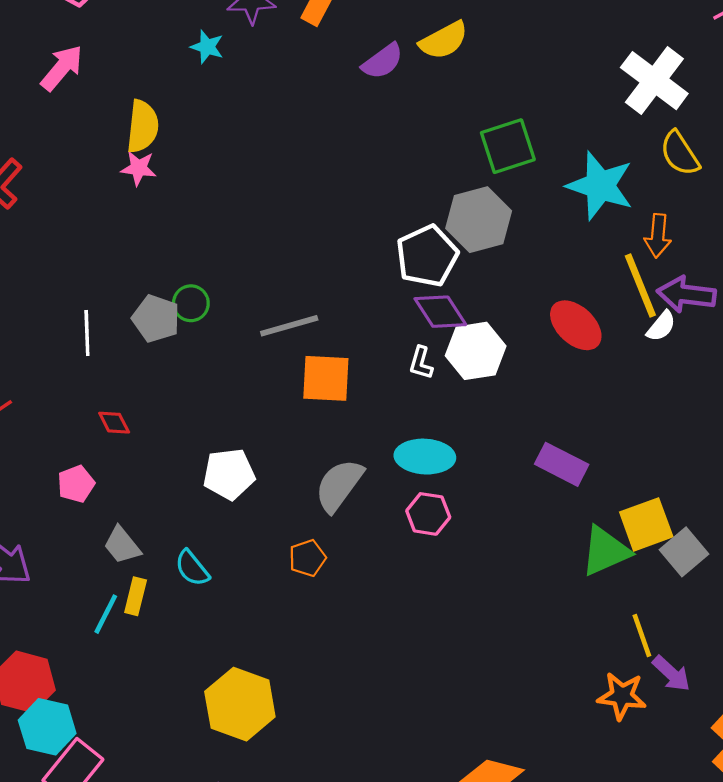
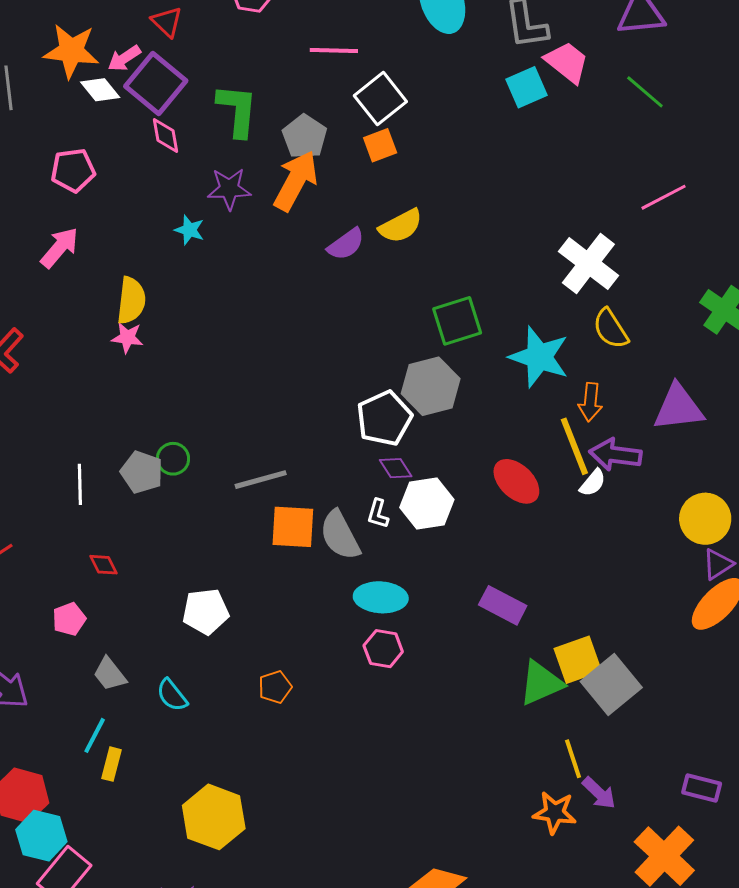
purple diamond: (440, 312) -> (396, 468), size x0.7
gray semicircle: (339, 485) -> (340, 535), moved, turned -64
gray square: (684, 552) -> (611, 684), size x1.4
yellow rectangle: (136, 596) -> (112, 764), moved

